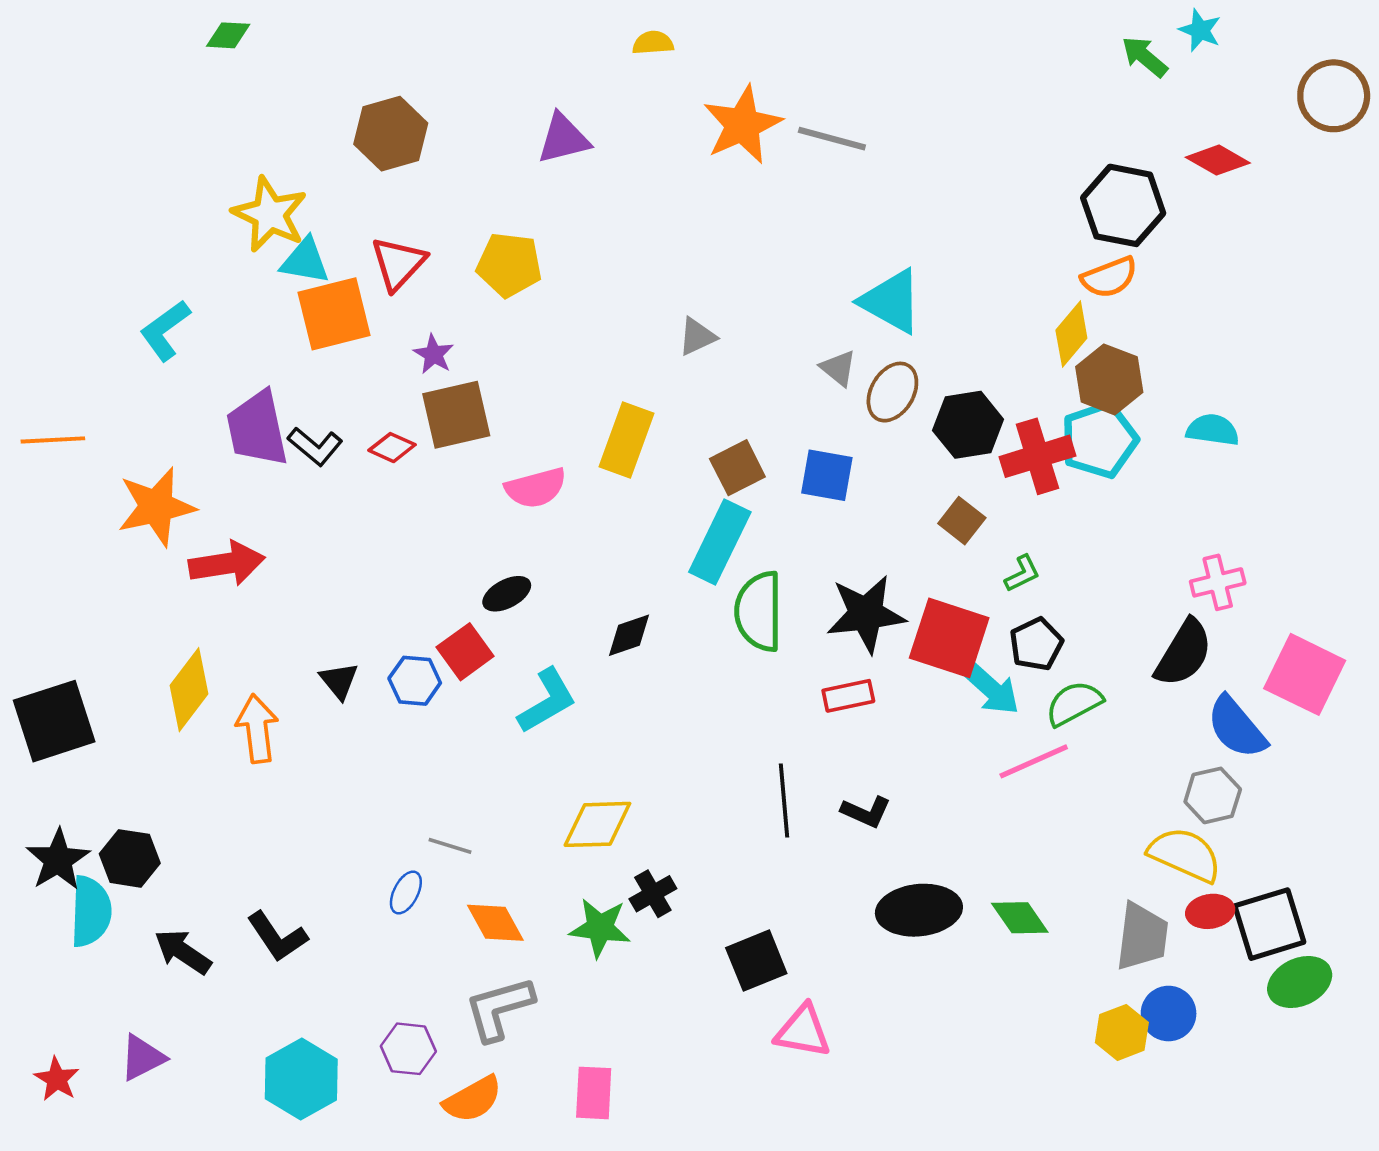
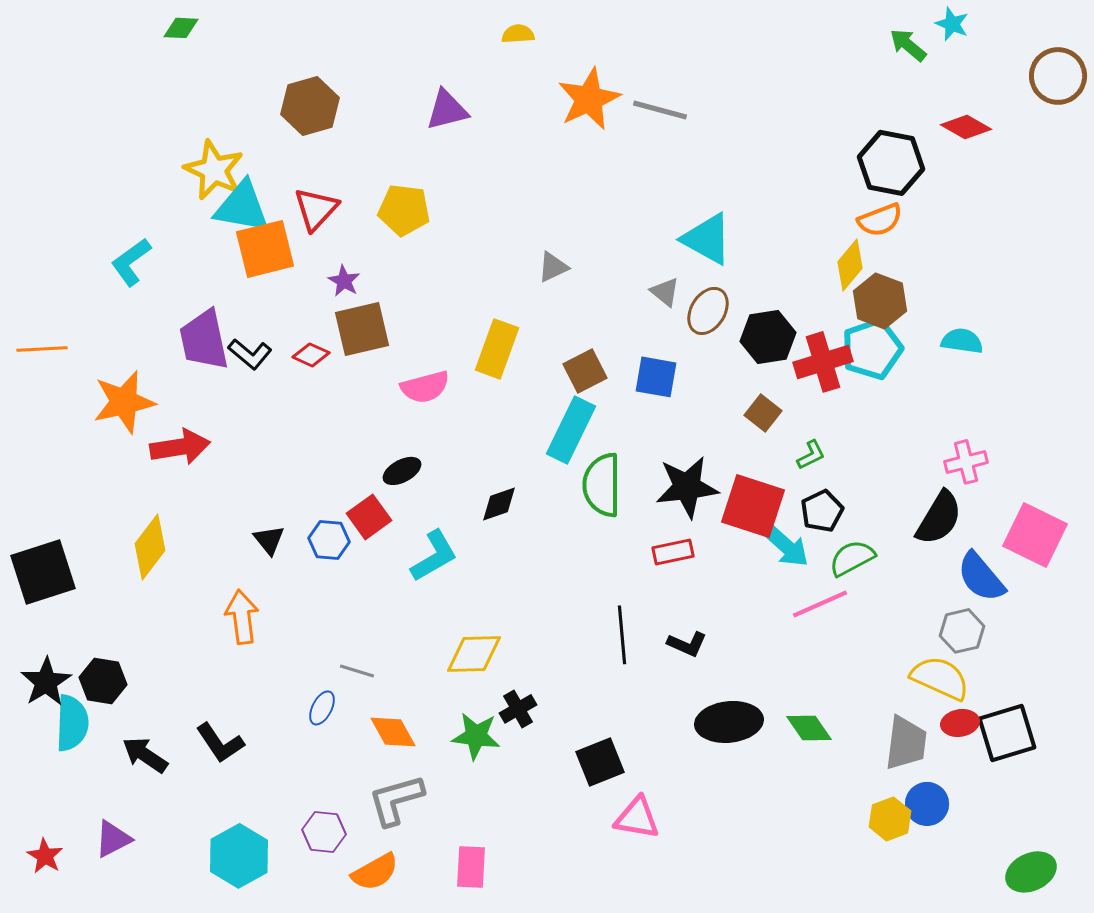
cyan triangle: (305, 261) -> (242, 207), size x1.4
orange arrow: (257, 729) -> (242, 617), moved
green ellipse: (1300, 982) -> (1031, 872), moved

